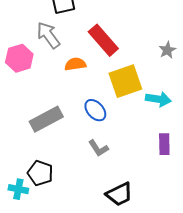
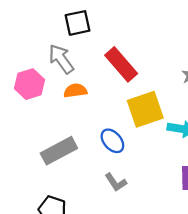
orange semicircle: (75, 64) -> (75, 91), moved

